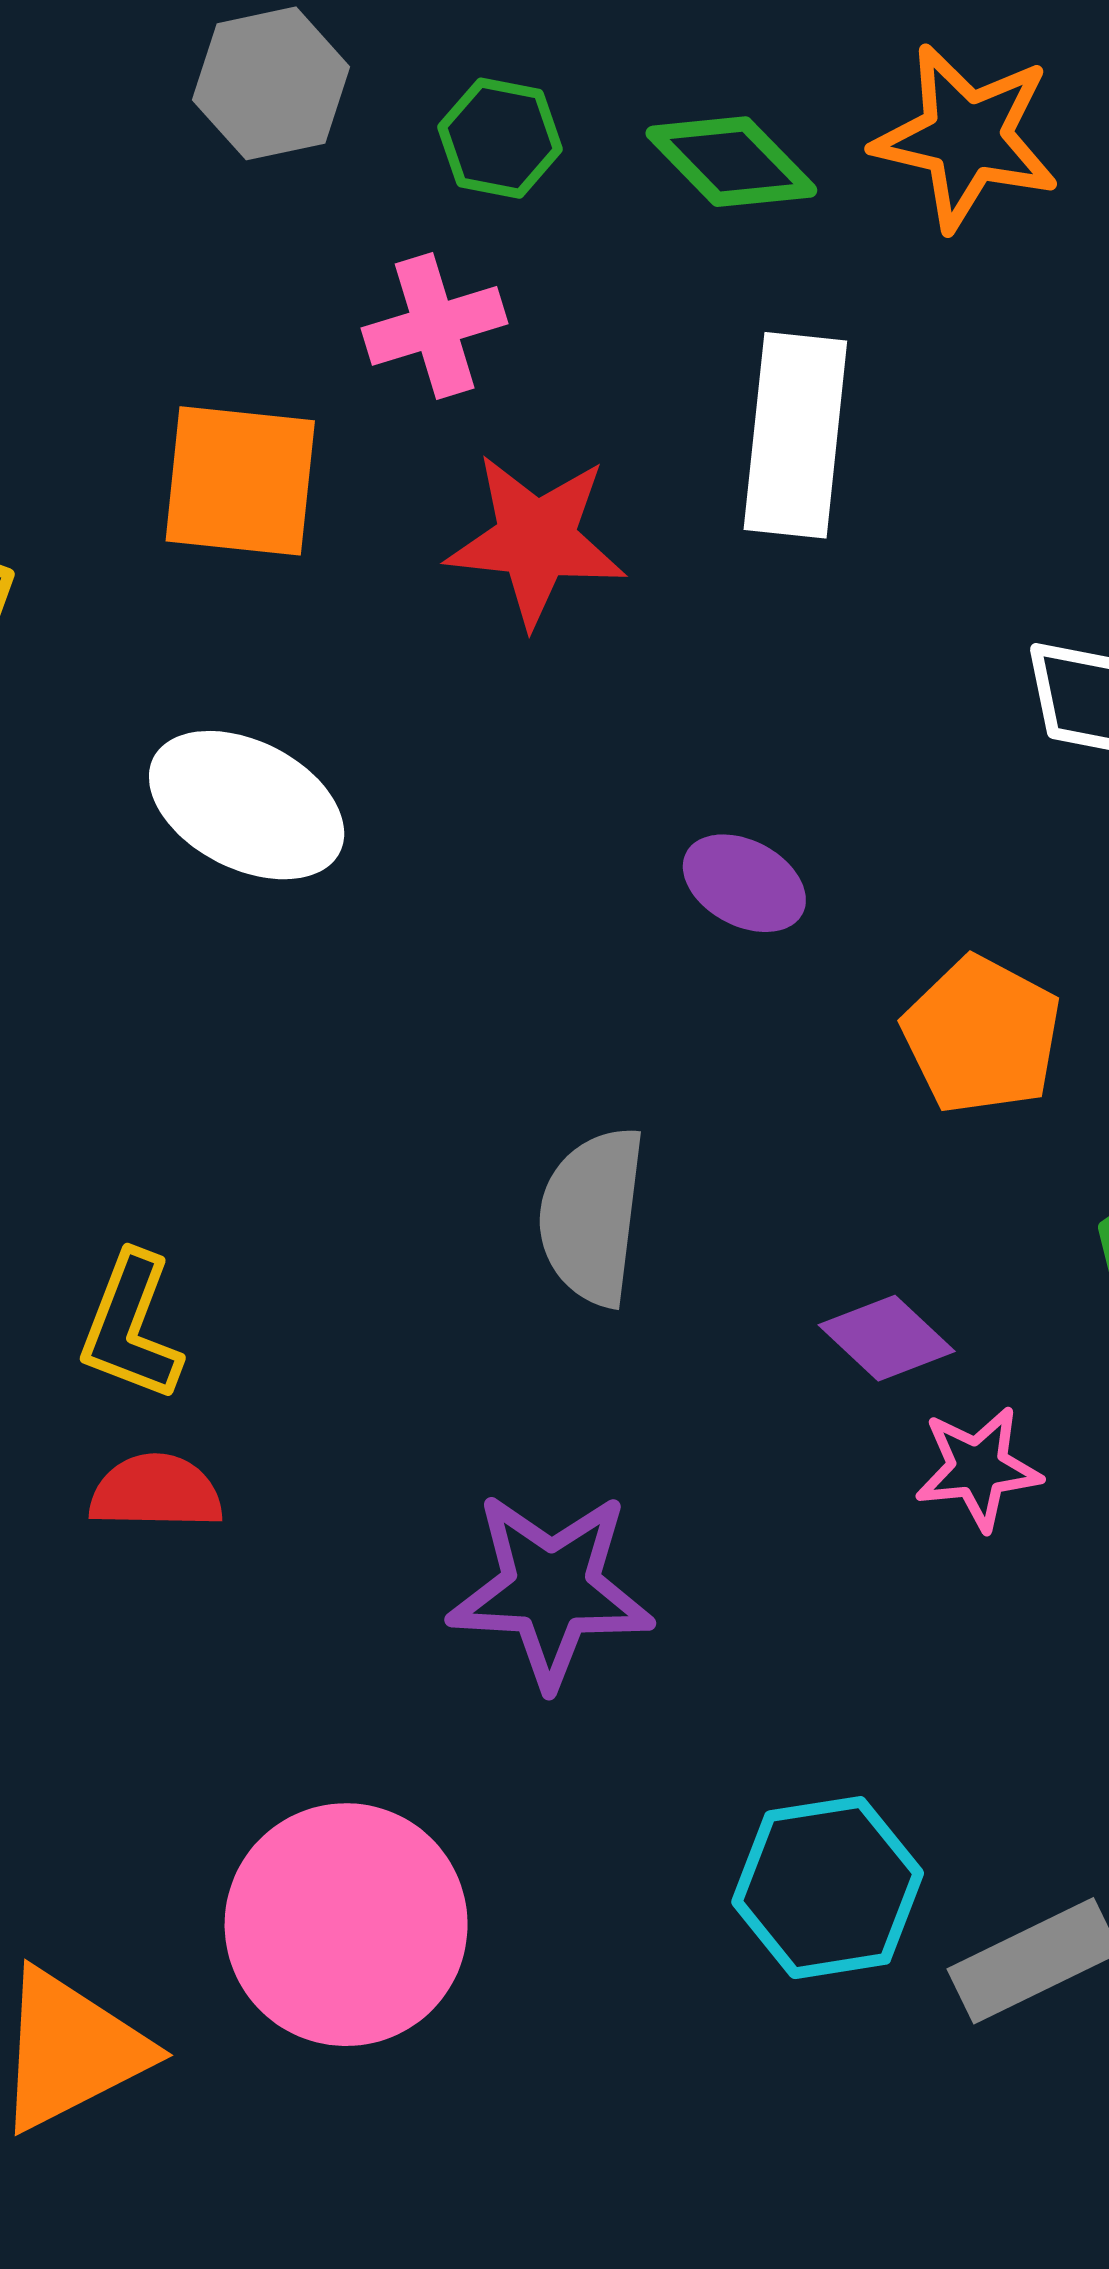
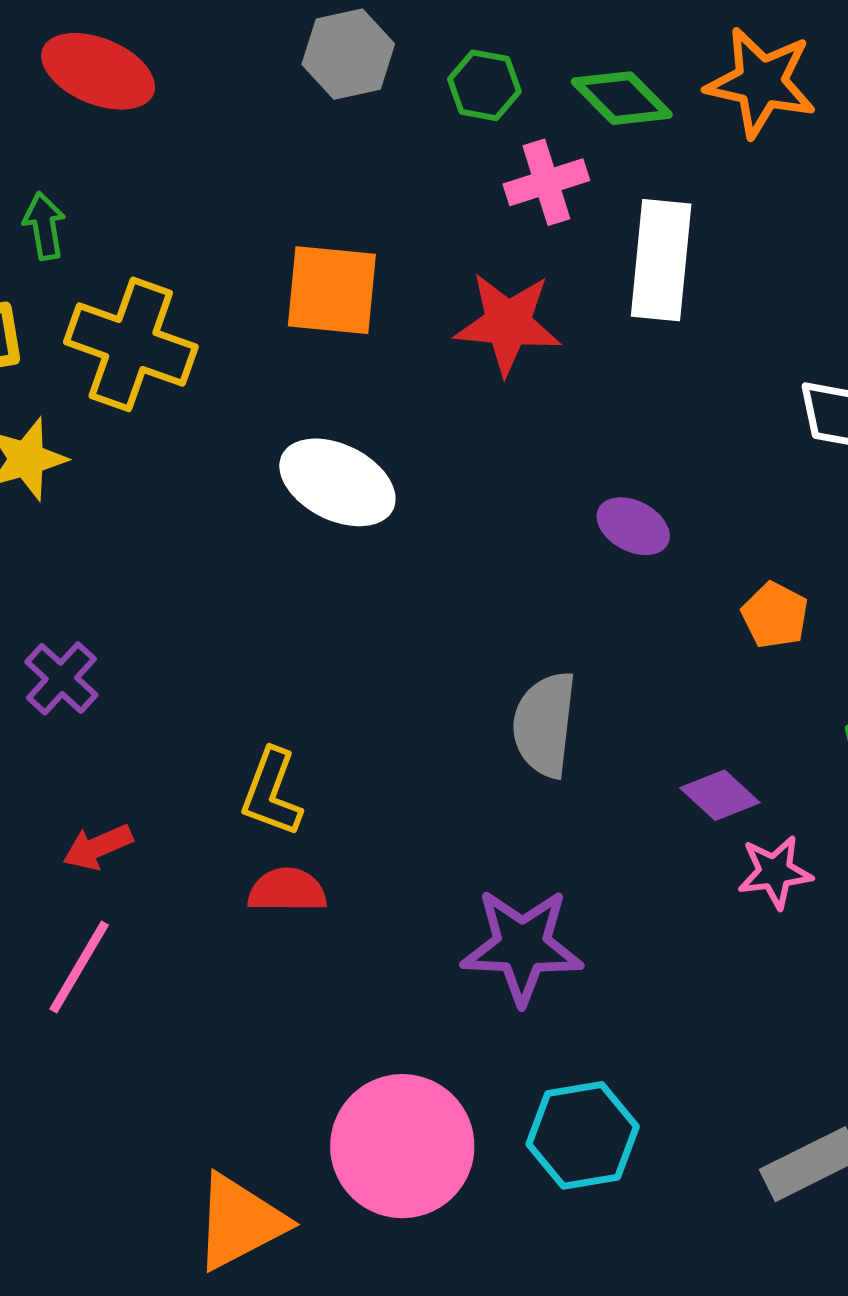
pink cross: (435, 326) -> (546, 182), moved
orange pentagon: (982, 1035) -> (775, 615), size x0.7
cyan hexagon: (828, 1888) -> (583, 1135), moved

